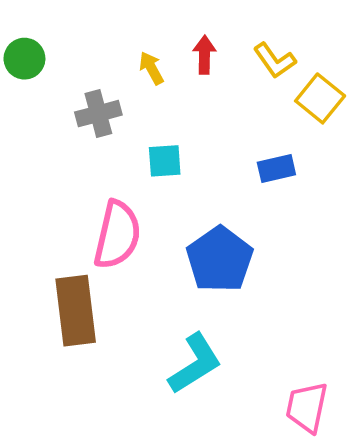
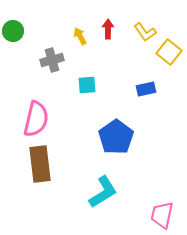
pink semicircle: (117, 235) -> (36, 119), moved

